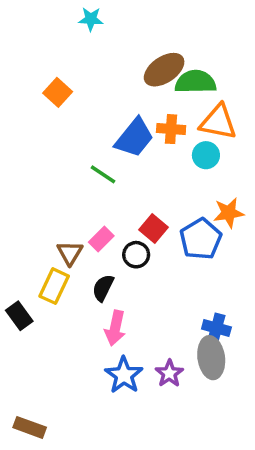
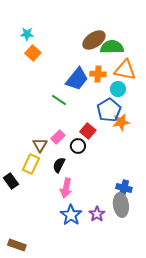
cyan star: (91, 19) -> (27, 34), moved
orange star: (229, 213) -> (121, 122), moved
blue pentagon: (201, 239) -> (109, 110), moved

